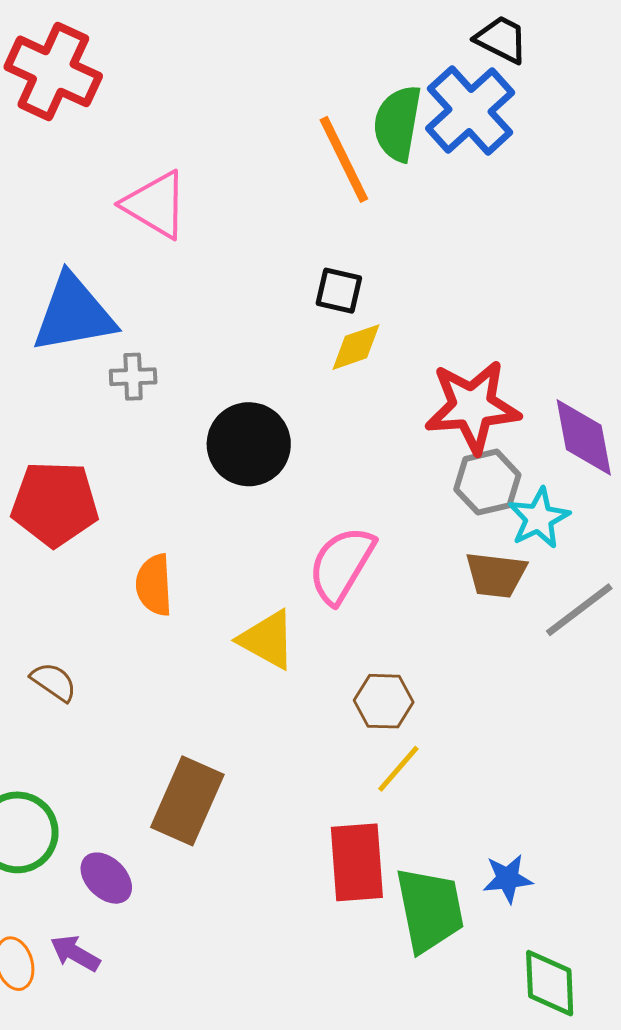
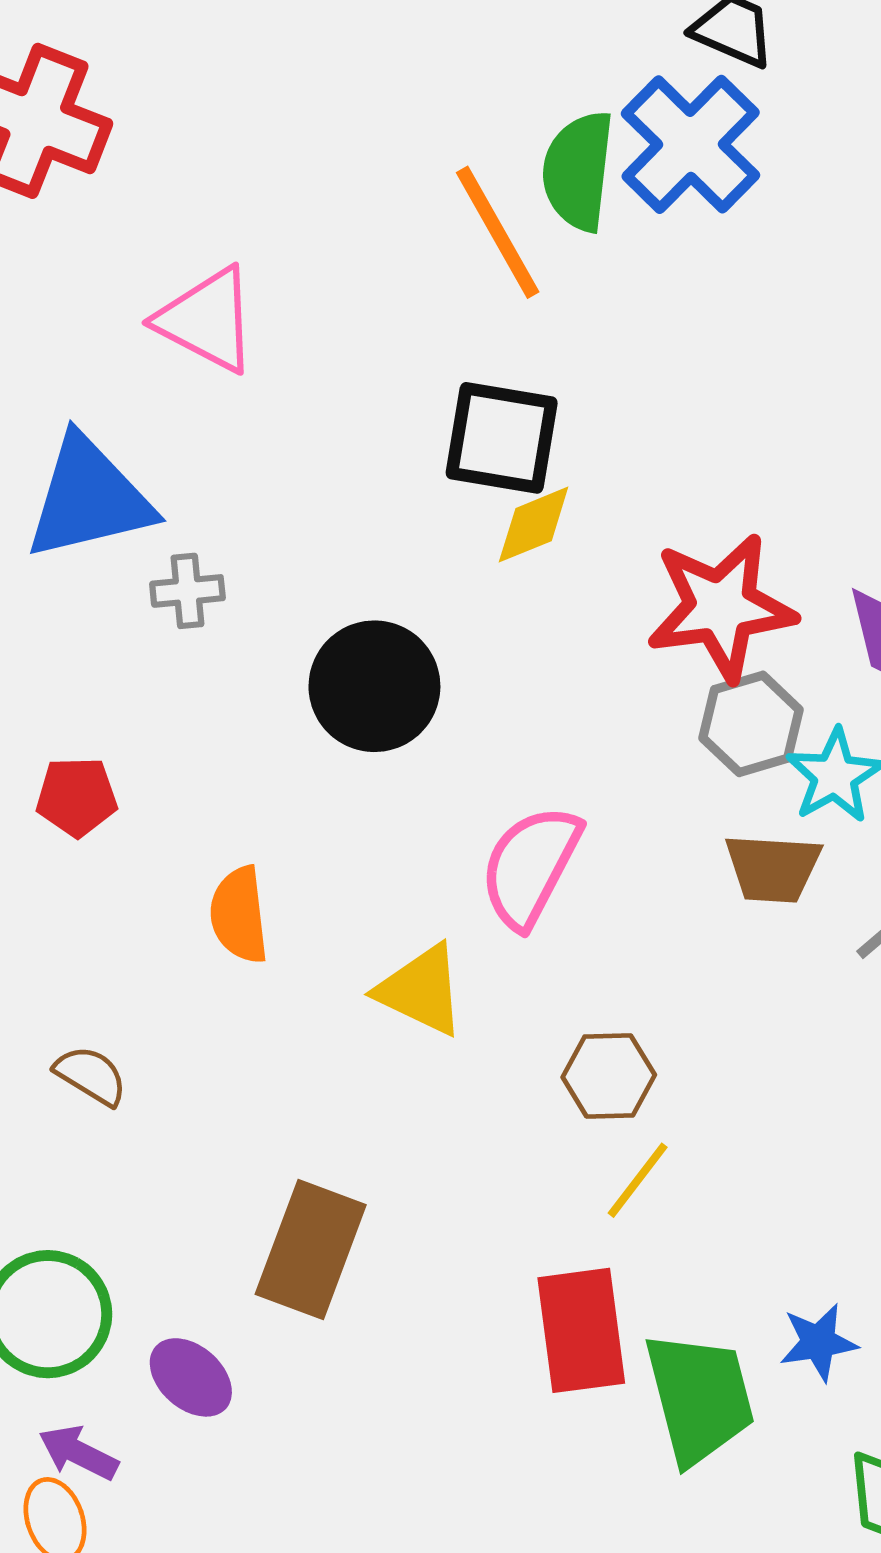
black square: (339, 291) -> (502, 438), size x1.6
red pentagon: (55, 504) -> (77, 797), size x0.6
purple arrow: (75, 953) -> (78, 1453), moved

